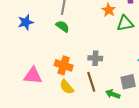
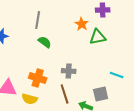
green semicircle: (63, 26) -> (45, 42), moved
yellow semicircle: (67, 87) -> (30, 99), moved, turned -35

